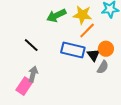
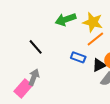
blue rectangle: (73, 50) -> (78, 57), size x0.6
black triangle: (93, 55) -> (99, 65), turned 32

